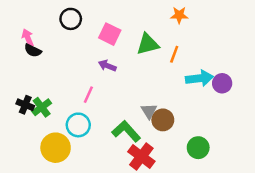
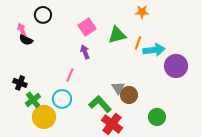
black circle: (71, 19) -> (43, 15), moved
pink square: (110, 34) -> (87, 27), turned 30
purple arrow: (107, 66) -> (85, 52), turned 48
cyan arrow: (199, 78) -> (154, 50), moved
purple circle: (222, 83) -> (176, 66), size x1.5
green cross: (42, 107) -> (33, 100), moved

